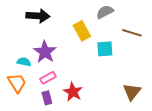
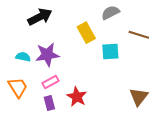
black arrow: (38, 16) -> (40, 17), turned -30
purple star: (45, 52) -> (47, 55), turned 30
cyan semicircle: (24, 62) -> (23, 57), moved

